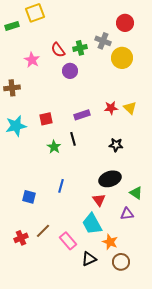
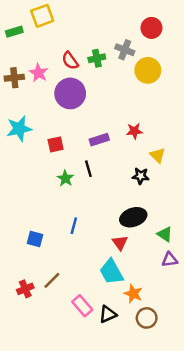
purple circle: (70, 71) -> (70, 93), moved, size x1.6
brown cross: (12, 88) -> (14, 78), moved
yellow triangle: (130, 108) -> (158, 155), moved
cyan star: (16, 126) -> (19, 129), moved
purple triangle: (127, 214) -> (170, 260), moved
pink rectangle: (68, 241) -> (82, 306), moved

